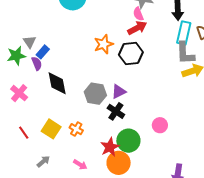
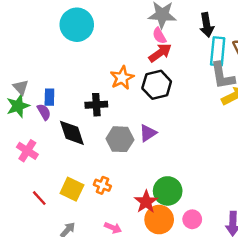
gray triangle: (30, 42) -> (21, 87), moved
blue rectangle: (43, 52) -> (49, 97), turned -32
black cross: (116, 111) -> (96, 105), moved, turned -30
pink circle: (160, 125) -> (192, 219), moved

